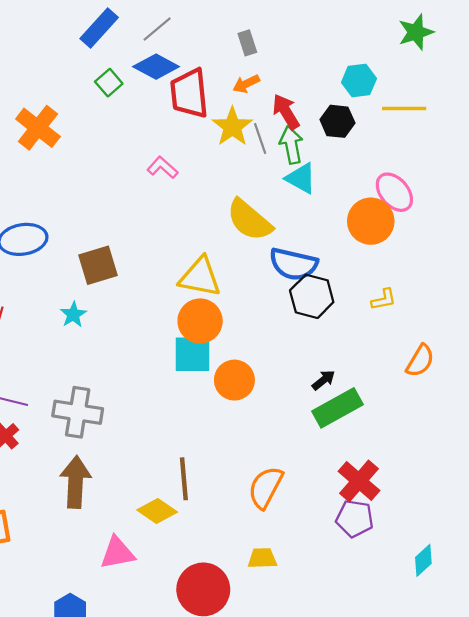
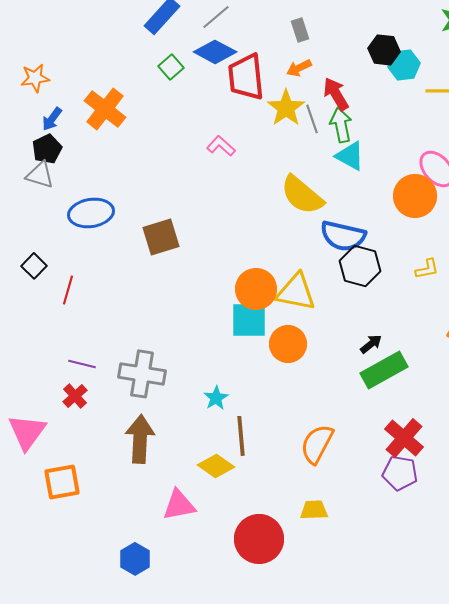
black hexagon: (337, 121) -> (384, 50), moved
yellow triangle: (200, 277) -> (296, 292), moved
cyan star: (73, 315) -> (216, 398), moved

